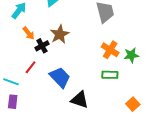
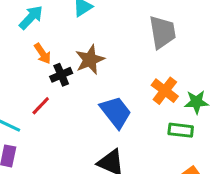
green rectangle: (110, 75) -> (181, 130), moved
blue trapezoid: (60, 77) -> (116, 112), moved

